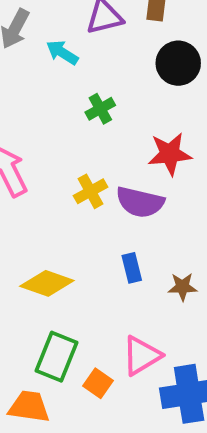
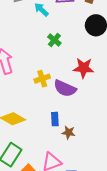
green cross: (100, 109) -> (54, 40), turned -32
brown star: (182, 287) -> (69, 132), moved

